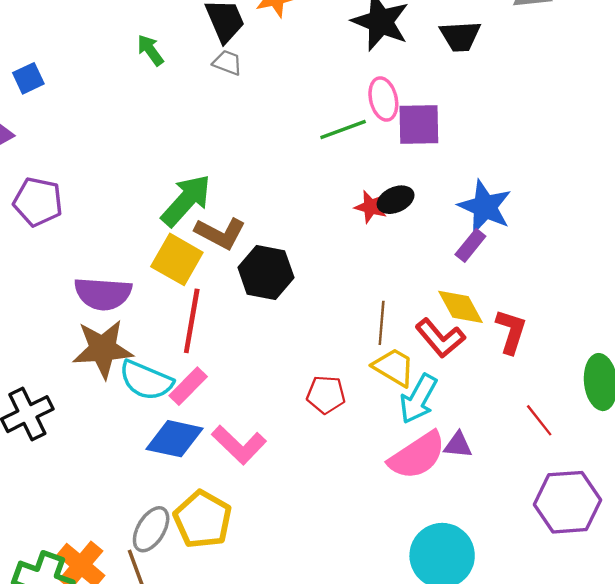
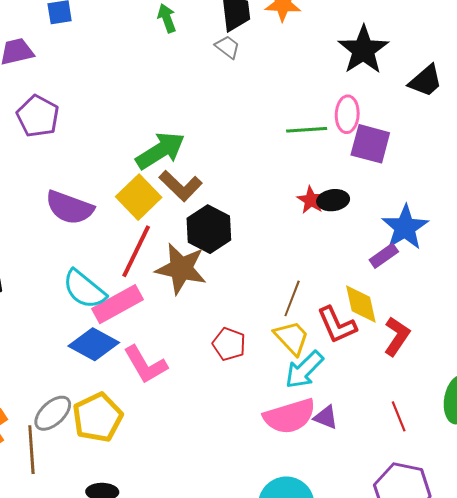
black trapezoid: (460, 36) -> (426, 81), turned -54
brown star: (103, 349) -> (181, 269), moved
pink rectangle: (188, 386) -> (118, 304), size x1.4

